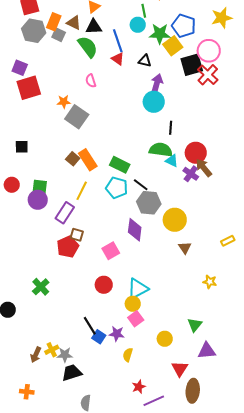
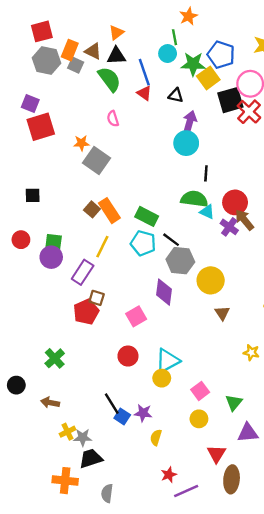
pink square: (136, 319) -> (200, 391), moved
brown arrow: (36, 355) -> (50, 403), moved, turned 77
orange cross: (27, 392) -> (65, 481), moved, size x1.5

